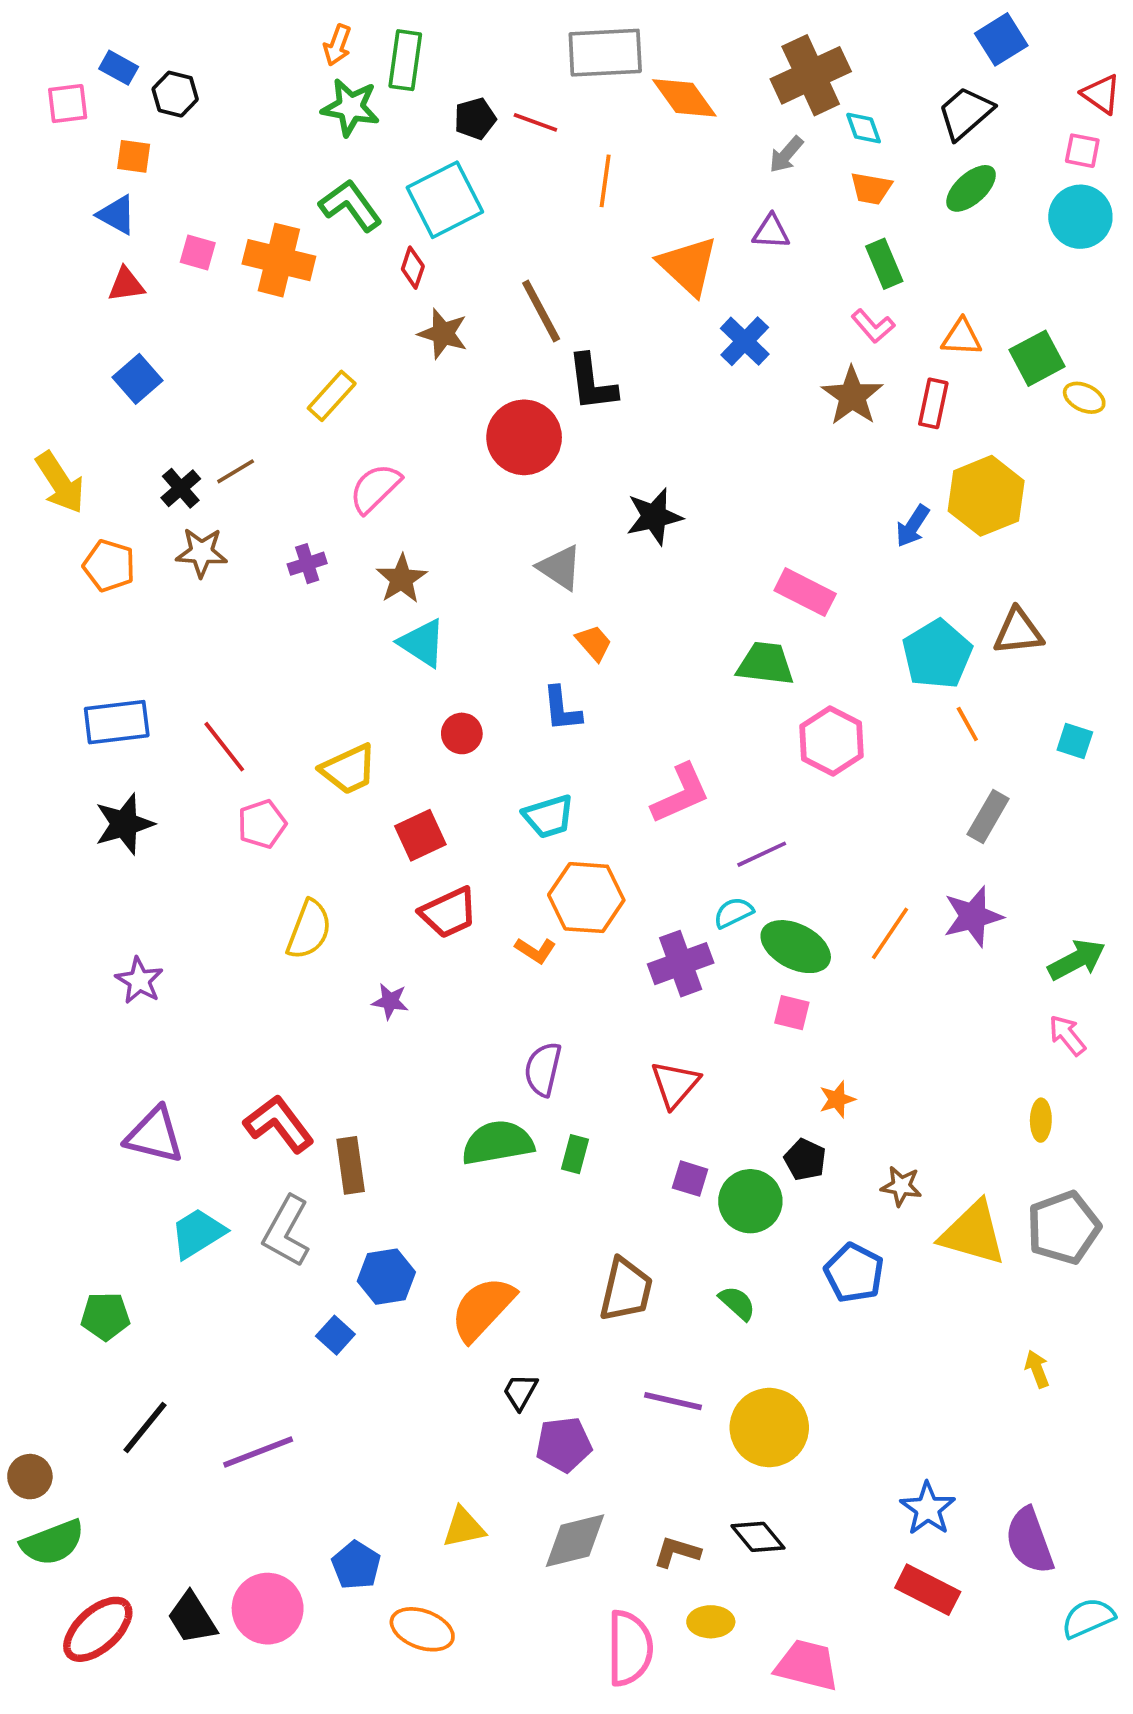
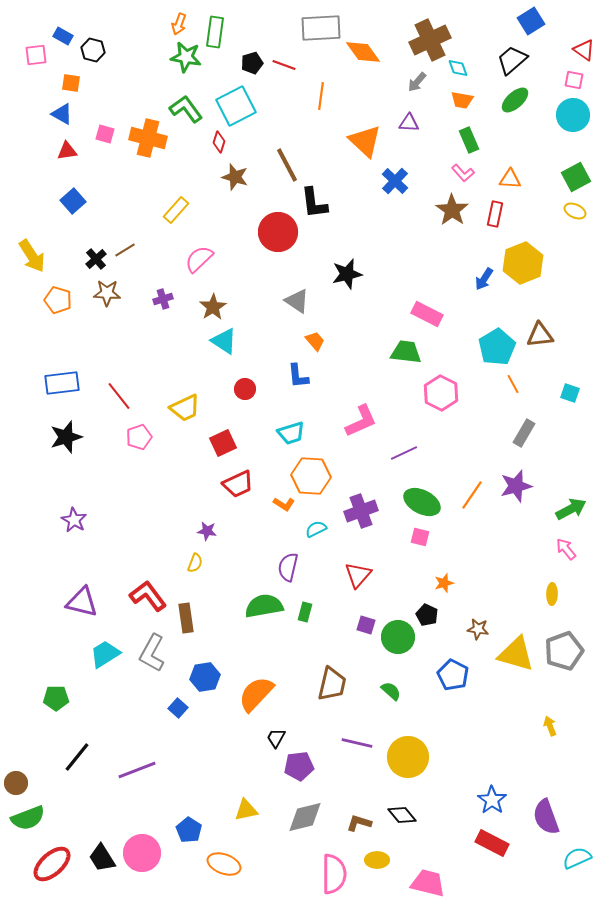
green square: (1037, 358) -> (576, 177), moved
cyan semicircle: (733, 913) -> (316, 529), moved
yellow semicircle: (309, 930) -> (195, 563), moved, size x0.6

